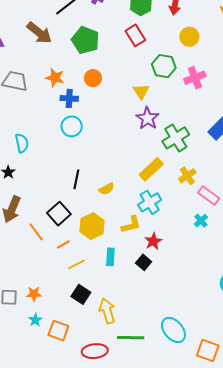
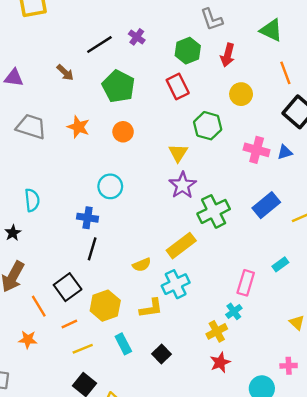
brown arrow: (39, 33) -> (65, 73), size x0.6
pink cross: (195, 78) -> (257, 150), moved, turned 30
blue cross: (69, 98) -> (88, 218), moved
cyan circle: (72, 126) -> (110, 186), moved
yellow cross: (187, 176) -> (217, 331), moved
yellow semicircle: (106, 189) -> (142, 265), moved
pink rectangle: (209, 195) -> (246, 283), turned 65
red star: (153, 241) -> (220, 362), moved
cyan rectangle: (110, 257) -> (123, 344), turned -36
orange star: (34, 294) -> (28, 340), moved

